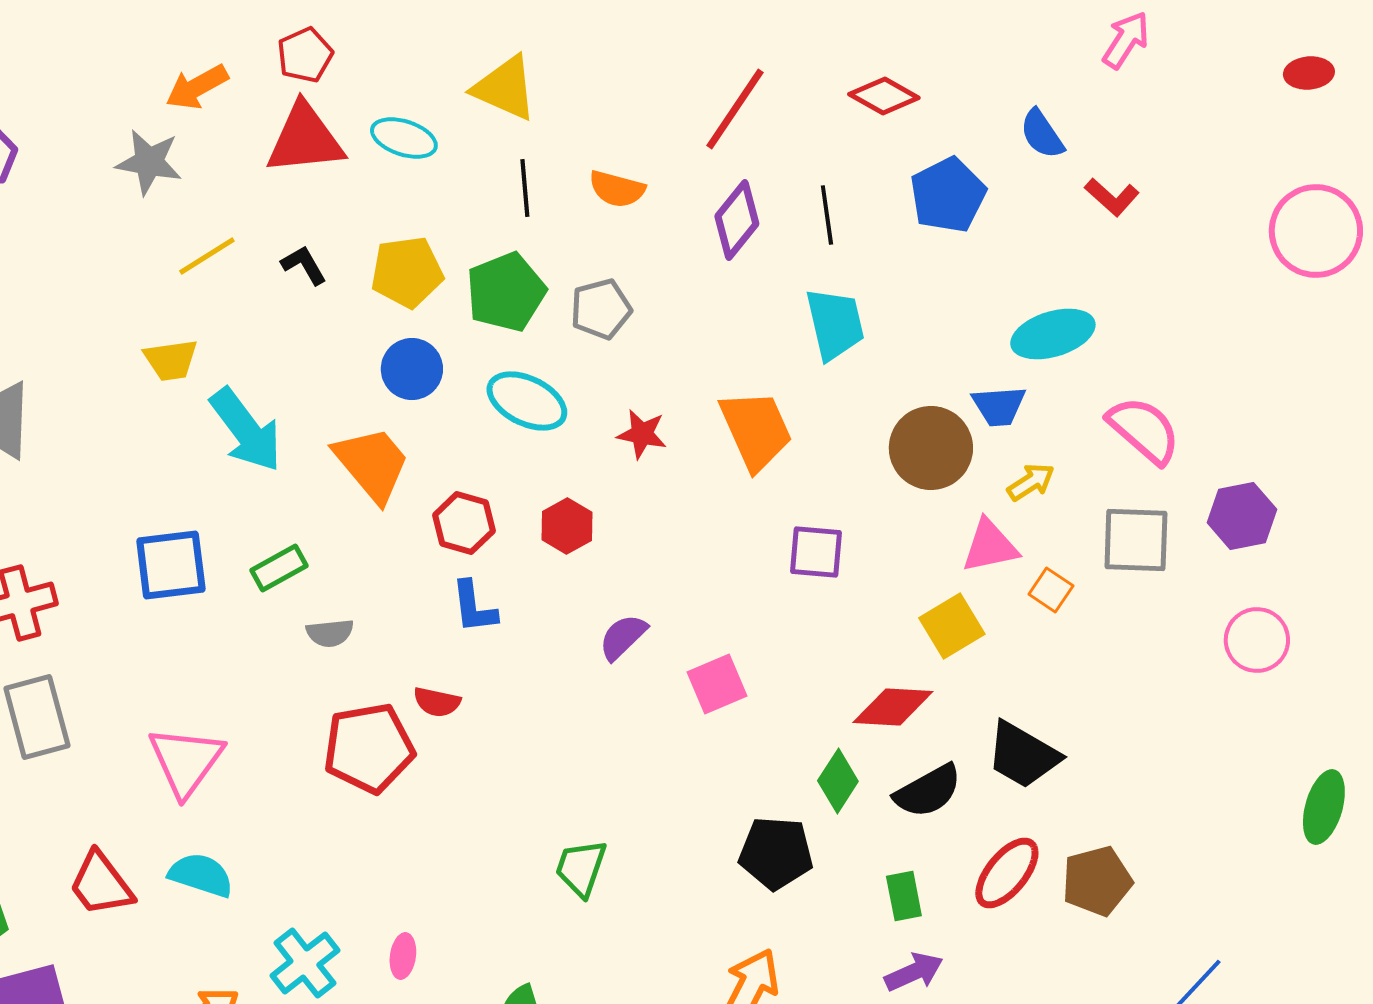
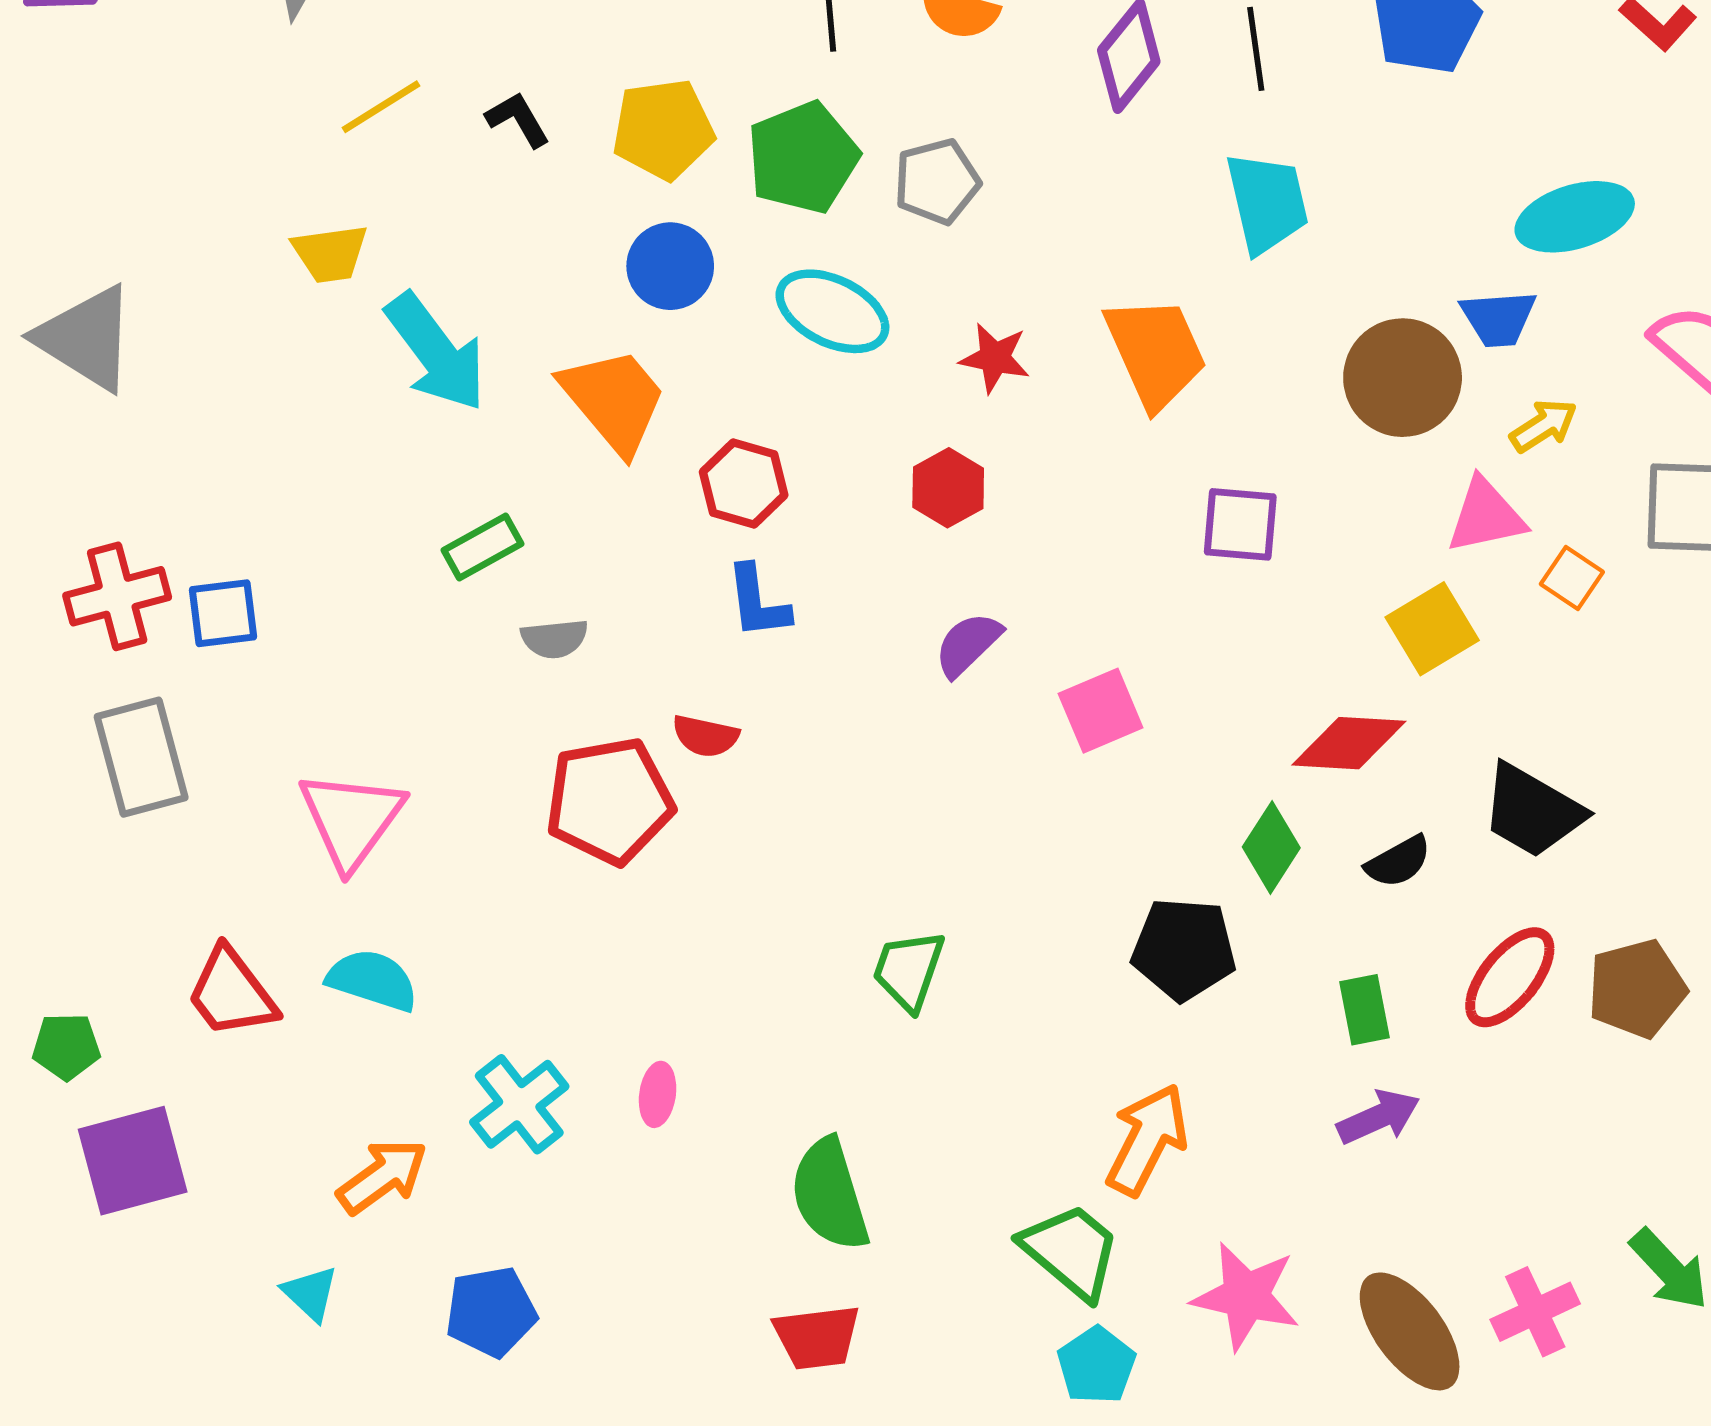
red hexagon: (567, 526) -> (948, 488), moved
blue square: (171, 565) -> (223, 613), moved, size x0.7
black semicircle: (928, 791) -> (1398, 862), size x0.7

